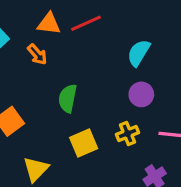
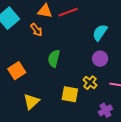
yellow cross: (127, 134) -> (90, 83), turned -32
yellow square: (84, 143) -> (70, 94), moved, turned 30

